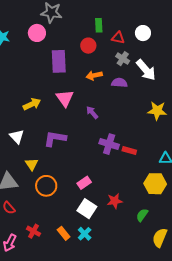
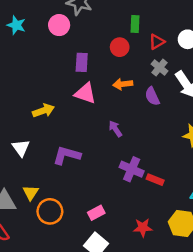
red triangle: (118, 38) -> (157, 42), turned -48
purple rectangle: (59, 61) -> (82, 62), size x0.7
purple semicircle: (119, 83) -> (152, 96), turned -126
pink triangle: (65, 98) -> (85, 93), moved, turned -42
yellow triangle: (32, 164) -> (31, 193), moved
red star: (115, 201) -> (143, 228), moved

